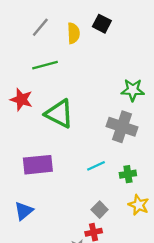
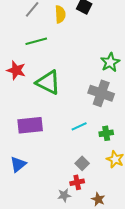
green star: (133, 90) -> (110, 62), turned -30

